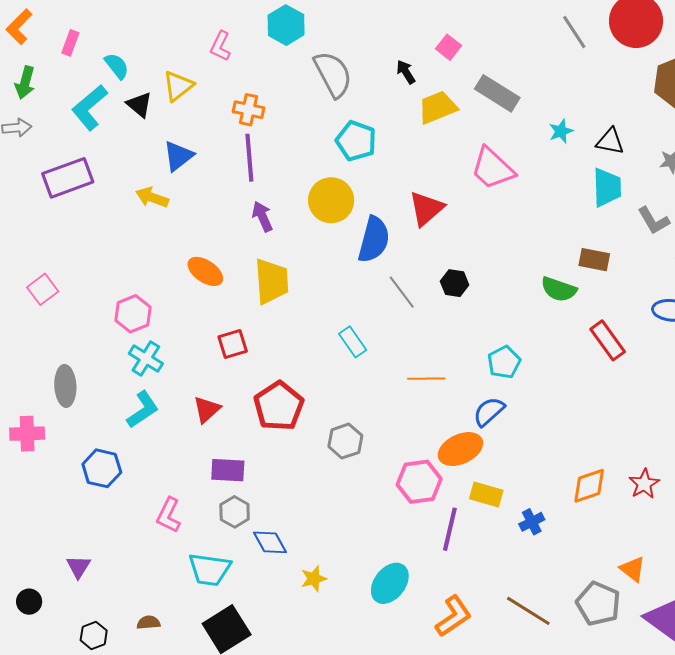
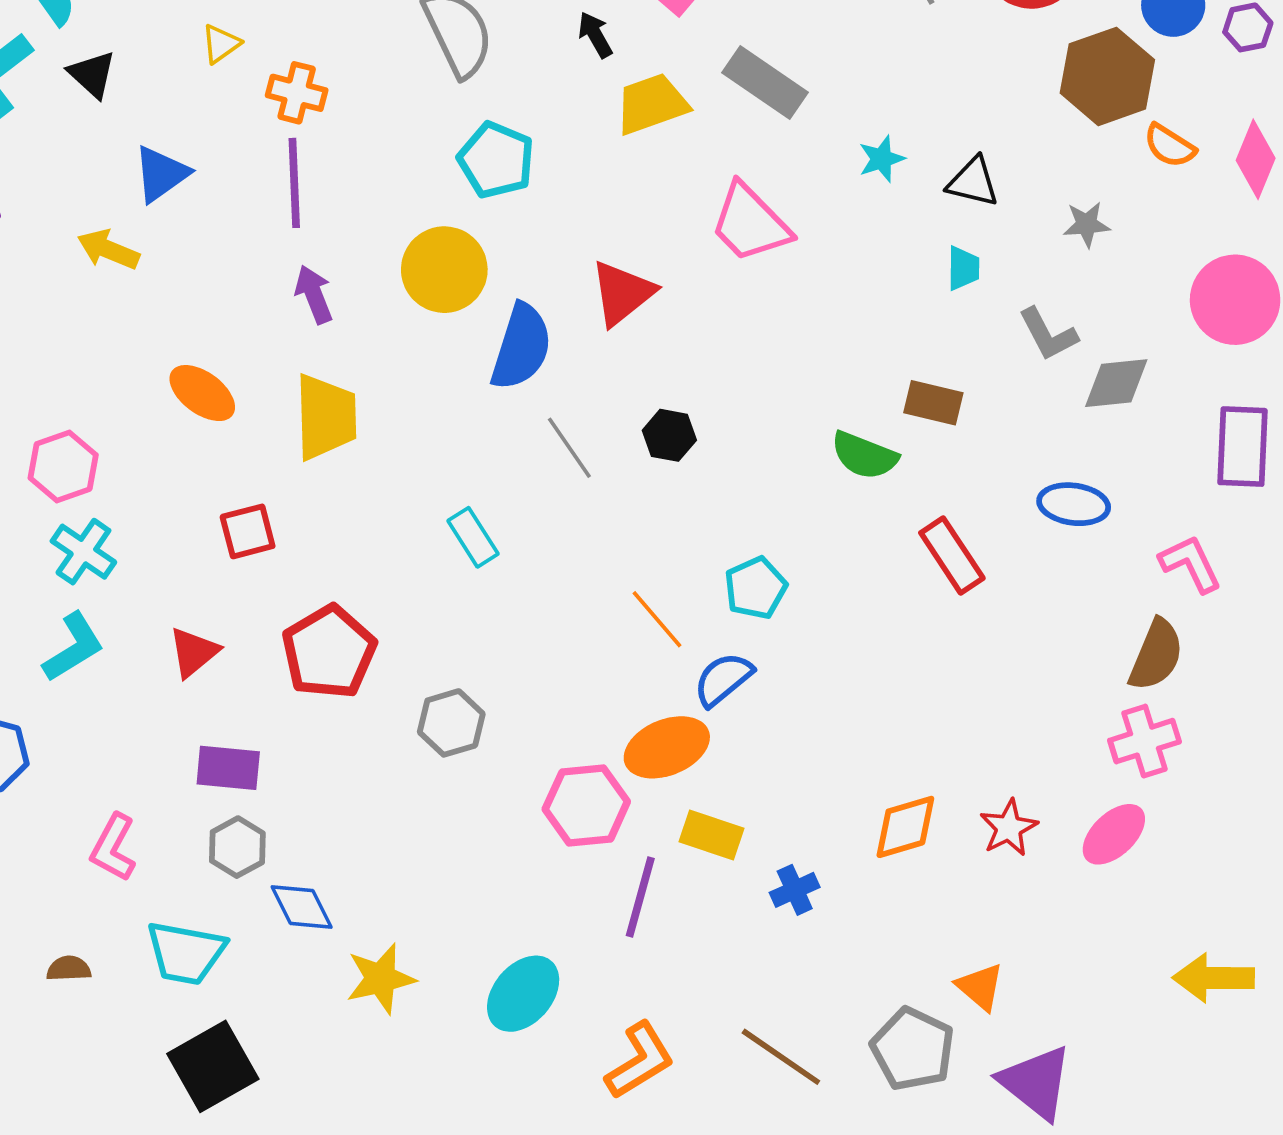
yellow triangle: (178, 86) -> (221, 44), moved, size x0.7
cyan trapezoid: (607, 187) -> (963, 268), size x0.6
orange line: (426, 379) -> (657, 619), moved, turned 48
yellow star: (314, 579) -> (381, 979), size x1.4
brown semicircle: (148, 623) -> (69, 969), moved

